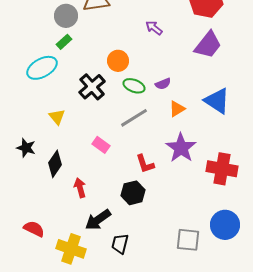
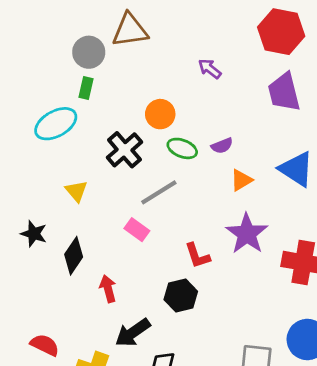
green rectangle: (64, 42) -> (86, 88), turned -35
purple trapezoid: (208, 45) -> (284, 92), turned 128
gray line: (134, 118) -> (159, 192), moved

